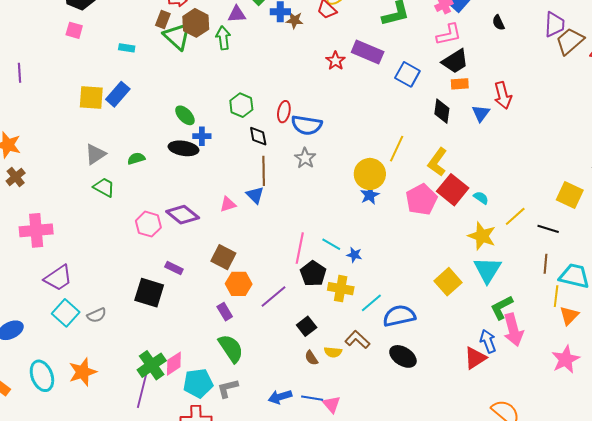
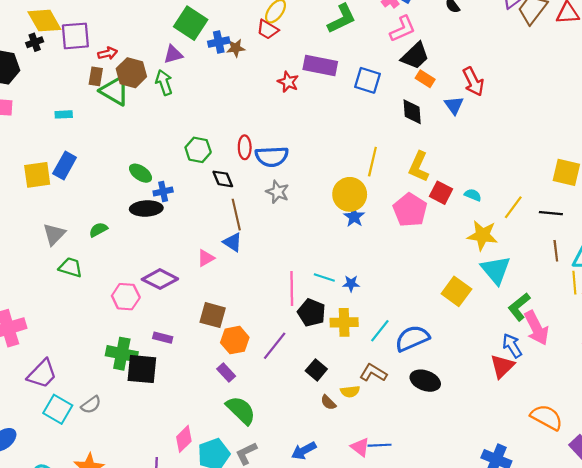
orange rectangle: (460, 84) -> (425, 79), turned 48
red square: (453, 190) -> (441, 193), size x0.7
green cross: (152, 365) -> (122, 354), moved, turned -32
blue line: (312, 398) -> (379, 445), moved

